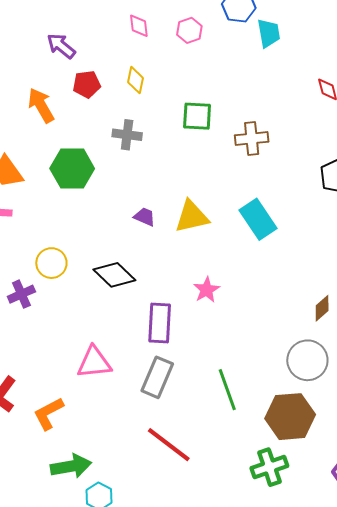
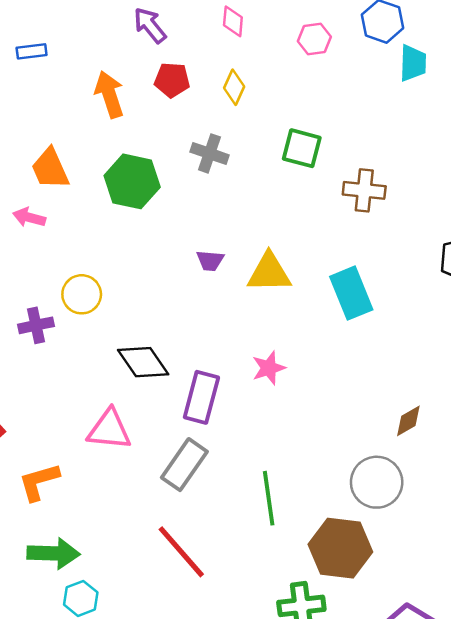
pink diamond: (139, 26) -> (233, 21), moved
purple trapezoid: (145, 217) -> (210, 261), turned 150
black diamond: (114, 275) -> (143, 362), moved

